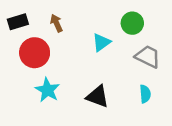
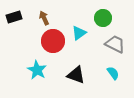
red circle: (35, 53) -> (53, 41), moved
cyan semicircle: (145, 94) -> (113, 73), turned -32

